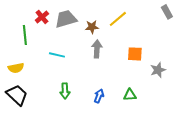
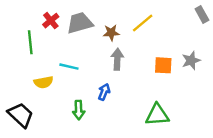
yellow semicircle: (16, 68) -> (44, 82), moved
gray star: (158, 70) -> (191, 60), moved
green triangle: (130, 95) -> (157, 115), size x1.5
blue arrow: (99, 96) -> (104, 92), moved

